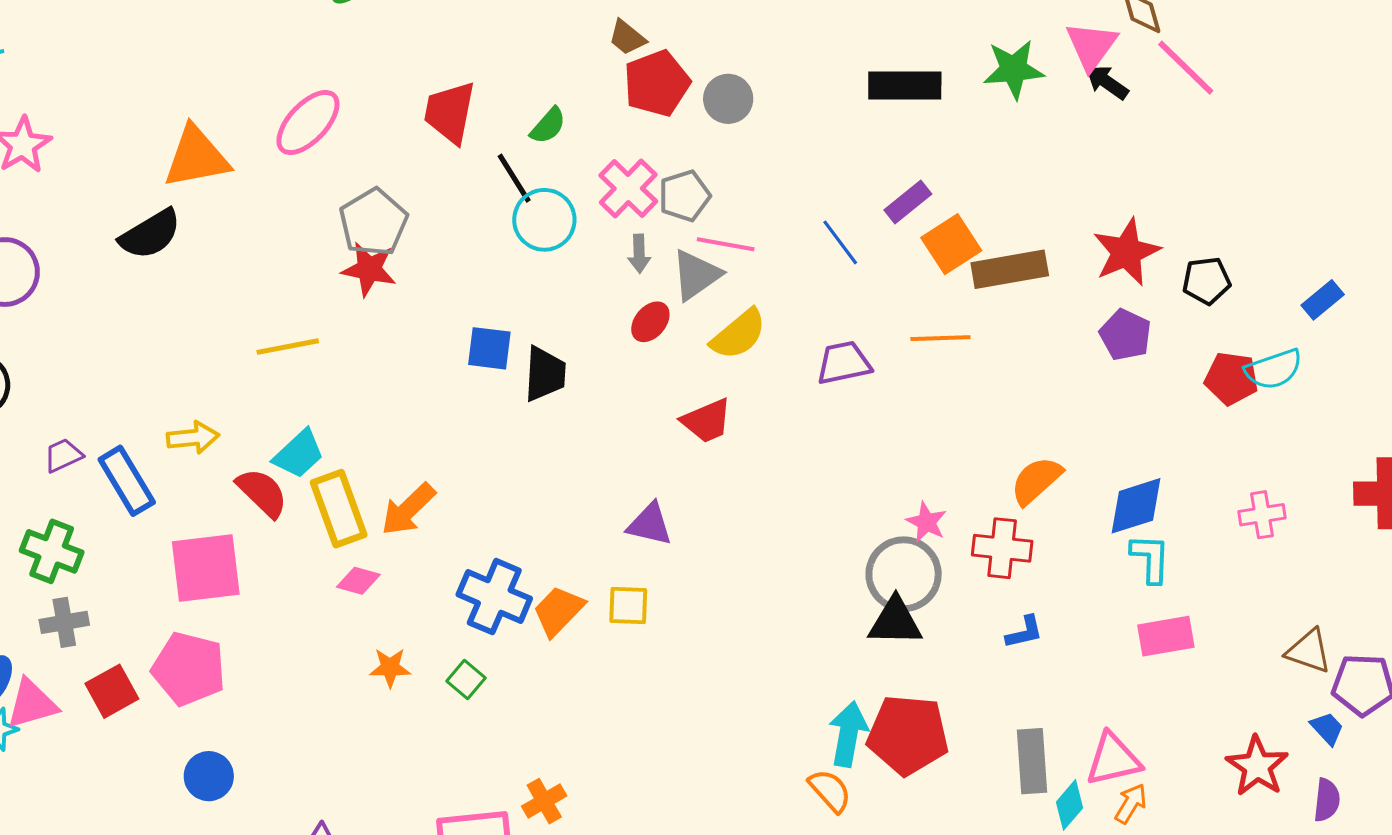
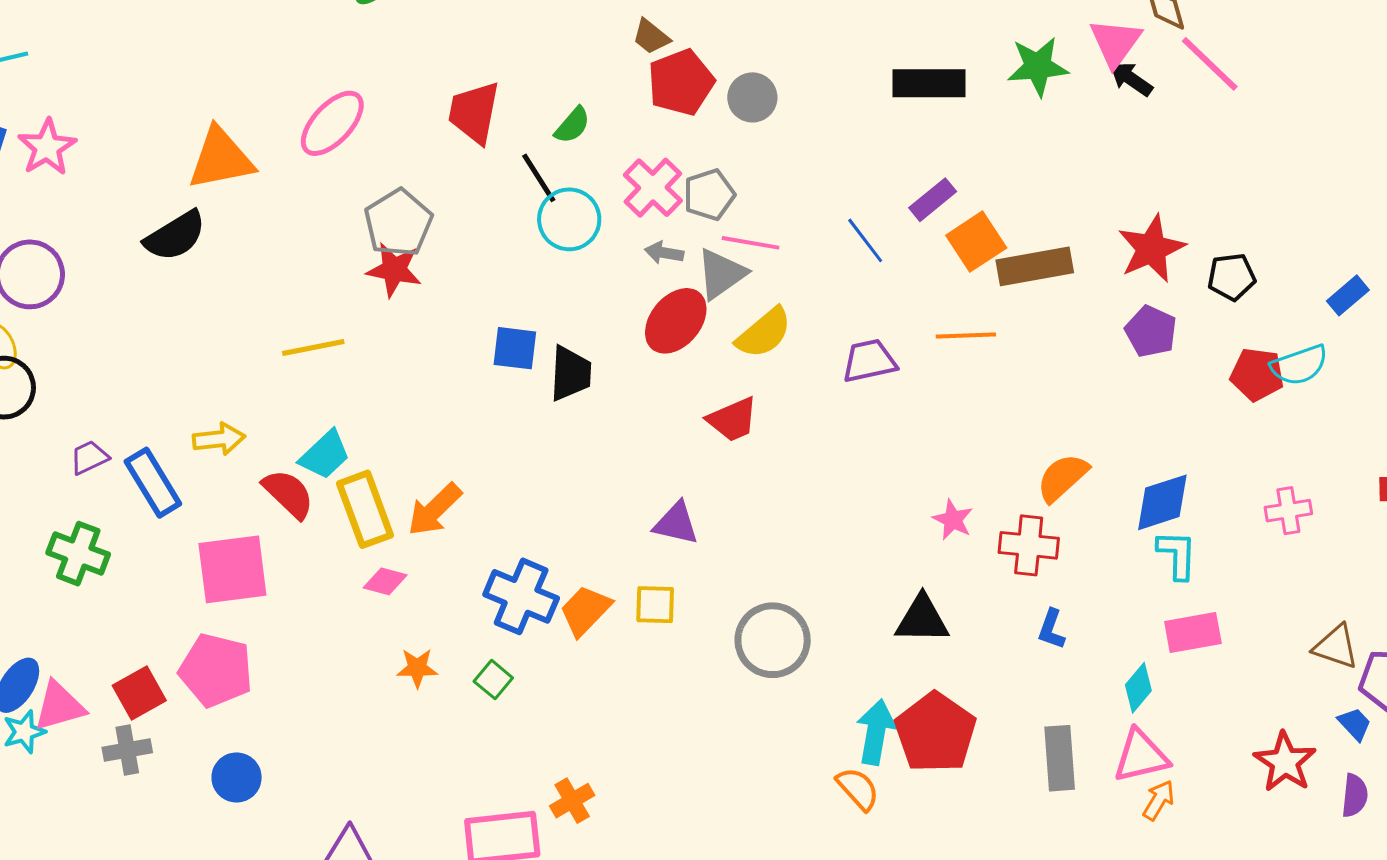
gray arrow: (639, 254) -> (664, 253), turned 102
red ellipse: (650, 322) -> (676, 321), size x1.6
gray circle: (904, 574) -> (773, 640), moved
gray cross: (64, 622) -> (127, 750), moved
blue L-shape: (1024, 632) -> (1051, 629), turned 123
red pentagon: (908, 735) -> (935, 733), turned 30
cyan diamond: (1069, 805) -> (1138, 688), moved

